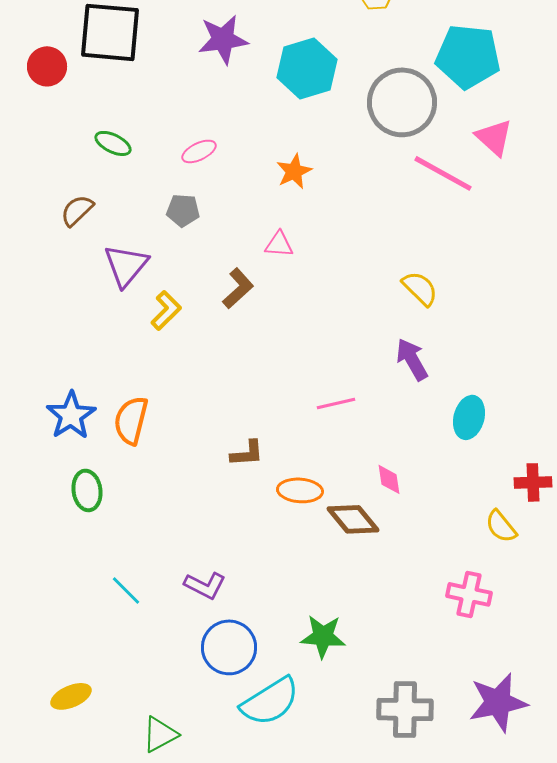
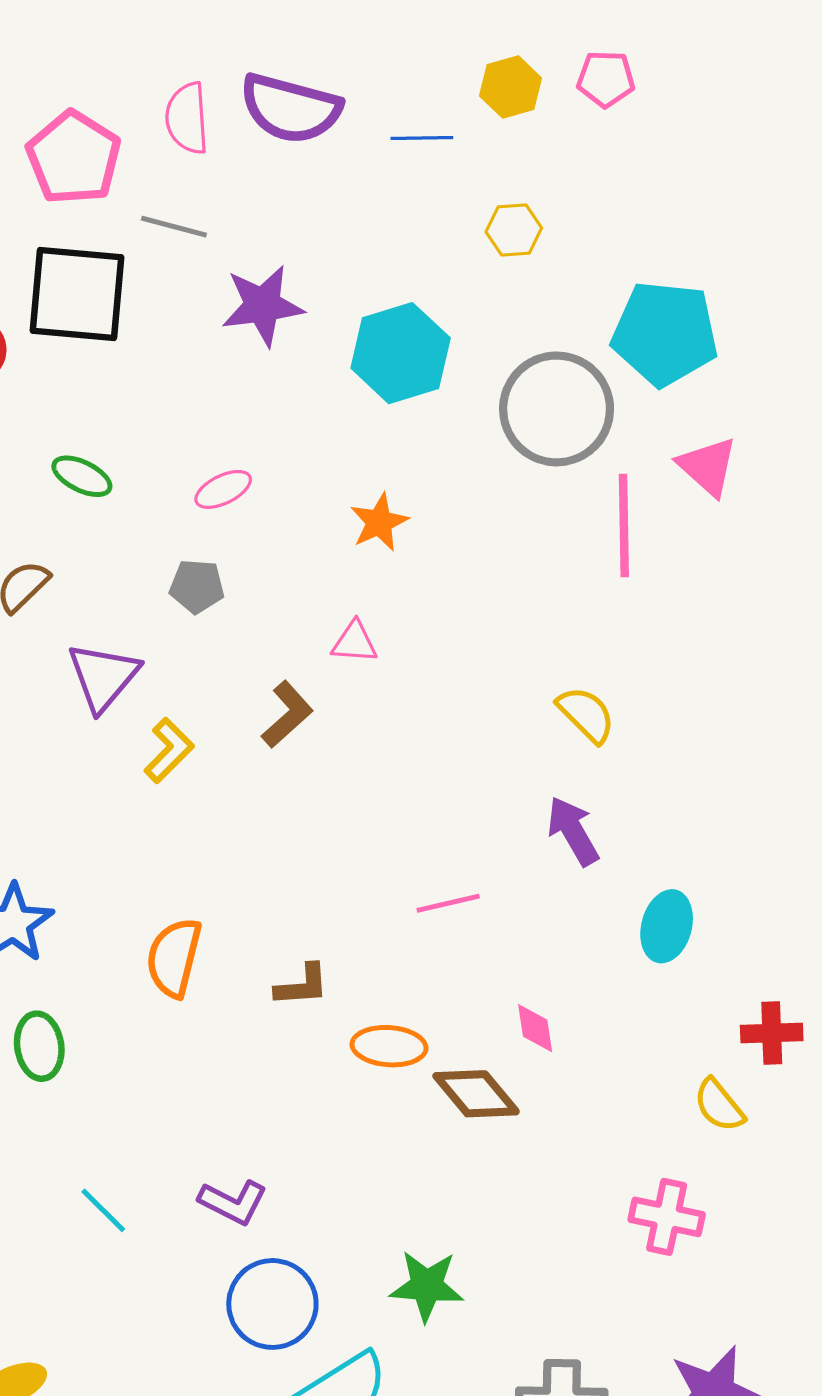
pink line: (443, 173) -> (624, 526), turned 60
orange semicircle: (131, 420) -> (174, 957), moved

